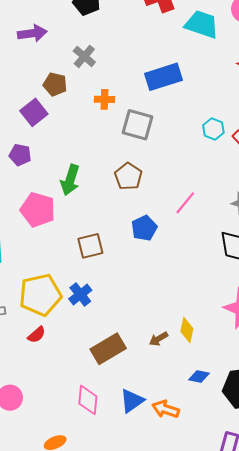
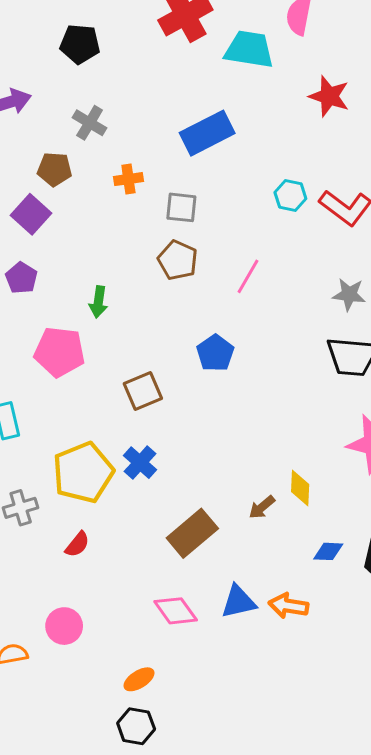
gray square: (137, 125) -> (181, 207), size x0.7
purple pentagon: (20, 155) -> (21, 278), turned 30
brown pentagon: (128, 176) -> (178, 260), moved
green arrow: (70, 180) -> (98, 302), size x0.7
pink line: (185, 203) -> (248, 276), moved
red semicircle: (37, 335) -> (77, 544), moved
pink diamond: (88, 400) -> (176, 611), turned -32
blue triangle: (132, 401) -> (238, 602), turned 32

